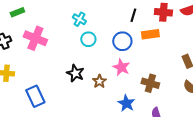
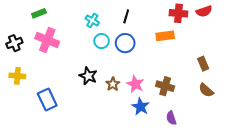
green rectangle: (17, 12) -> (39, 13), moved
black line: (133, 15) -> (126, 16), moved
blue circle: (122, 41) -> (125, 43), moved
pink star: (121, 67) -> (135, 84), moved

